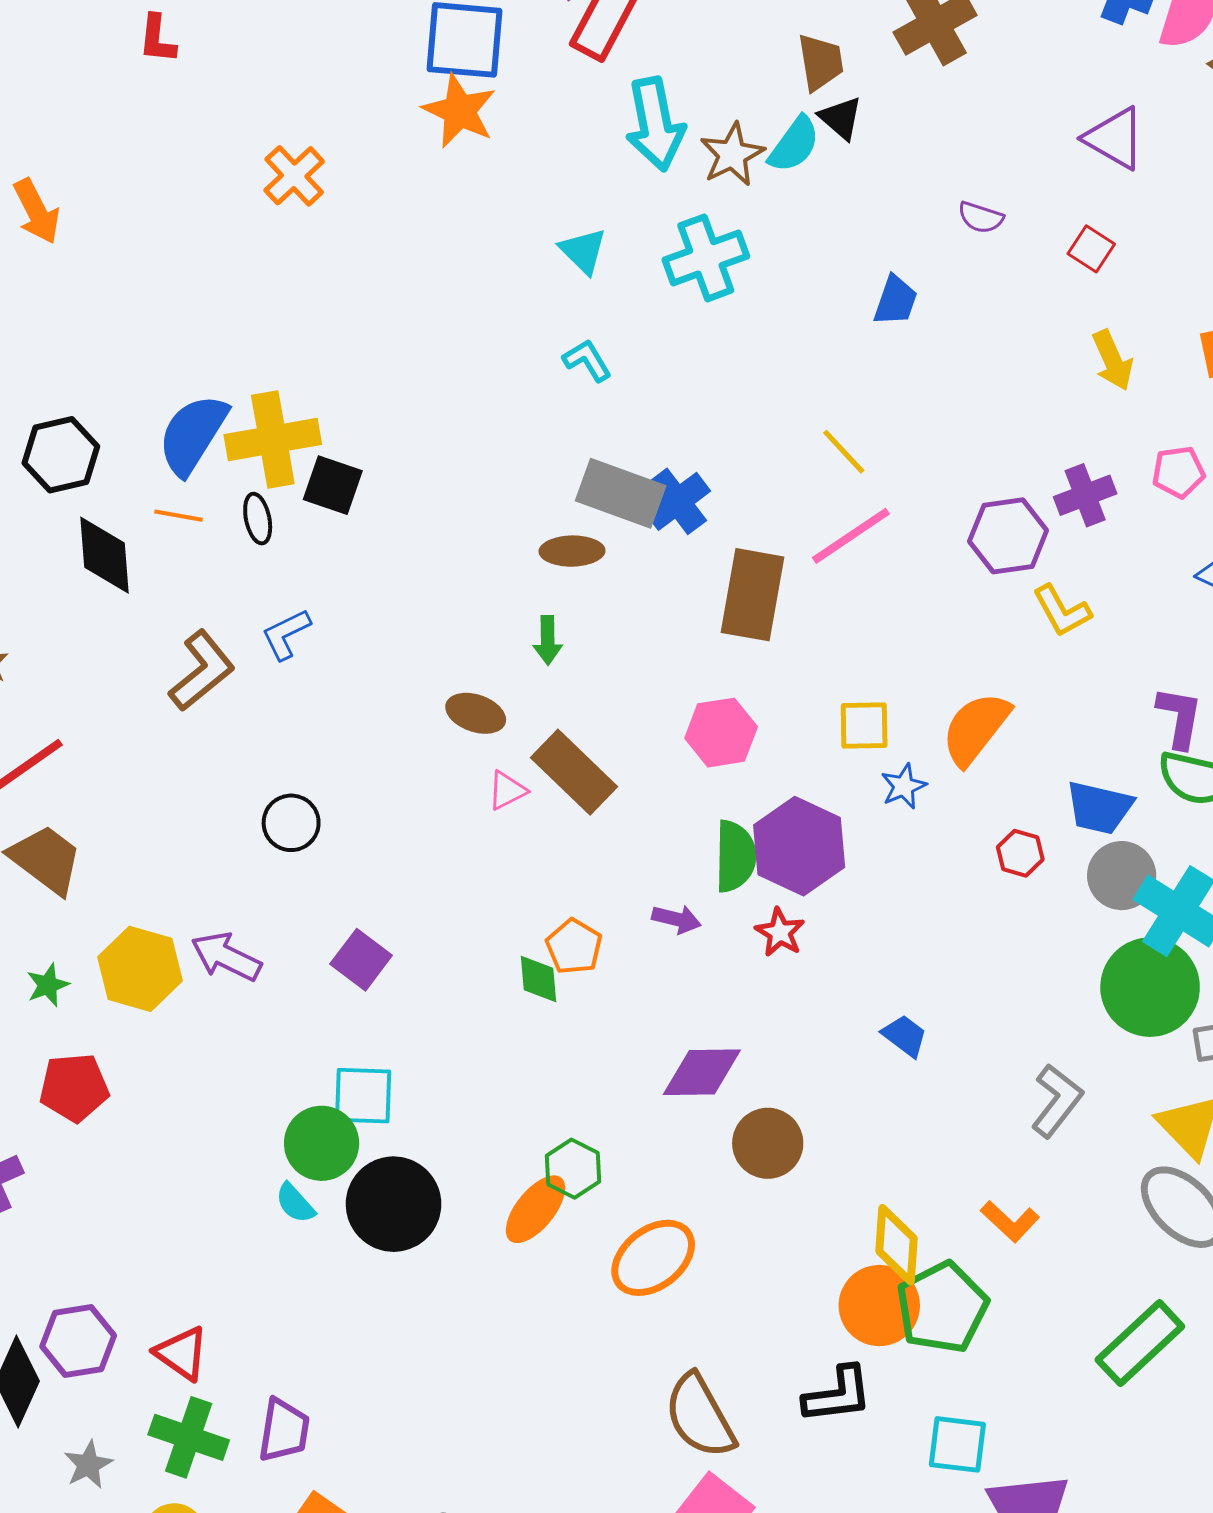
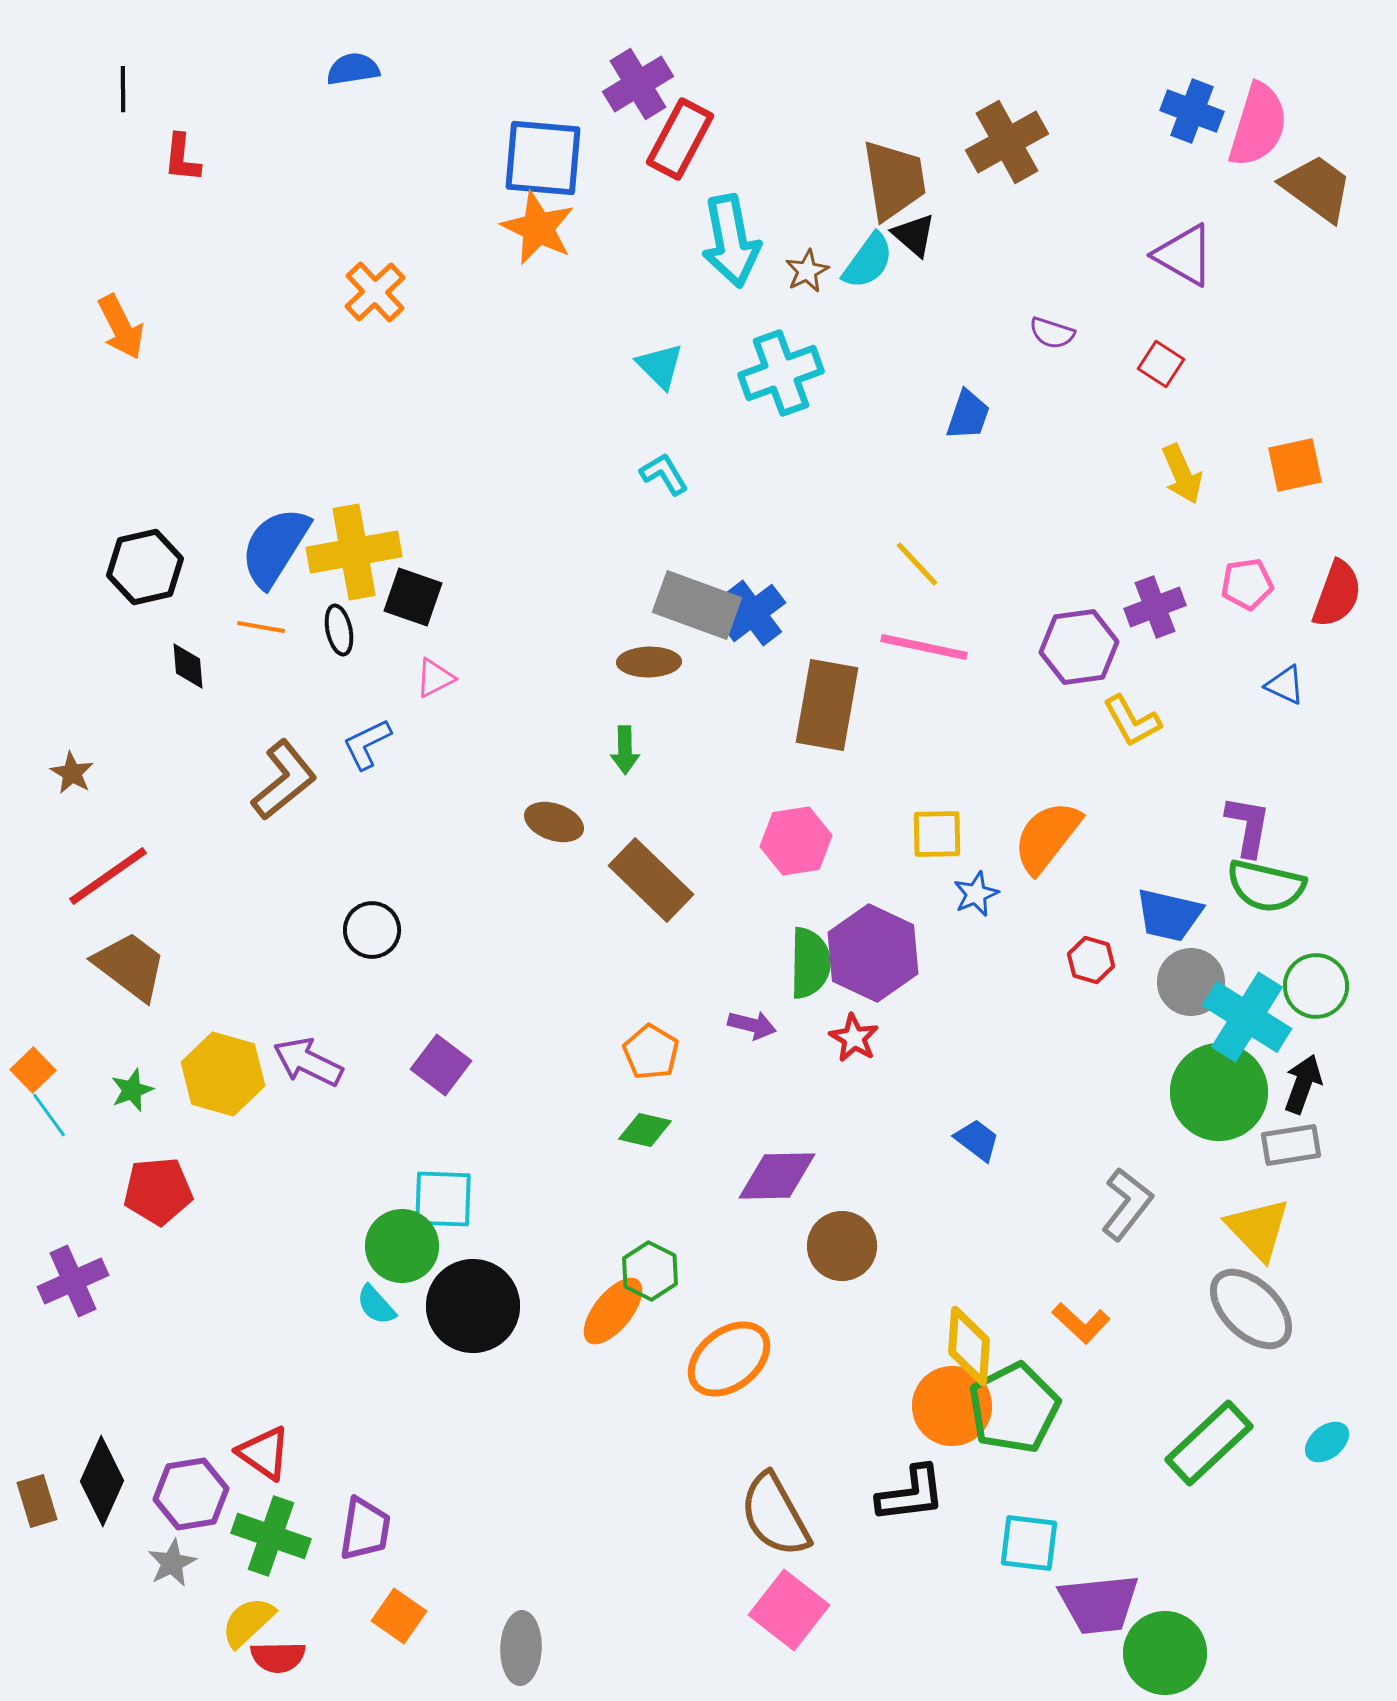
red L-shape: (157, 39) -> (182, 158), moved
brown trapezoid: (820, 62) -> (894, 180), size x1.4
brown star: (732, 155) -> (807, 271), size x0.7
pink line: (851, 536) -> (924, 647), turned 46
black diamond: (105, 555) -> (188, 666), size x0.6
pink triangle: (507, 790) -> (435, 678), moved
green diamond: (539, 979) -> (645, 1130), moved, turned -72
purple hexagon: (78, 1341) -> (191, 1494), moved

